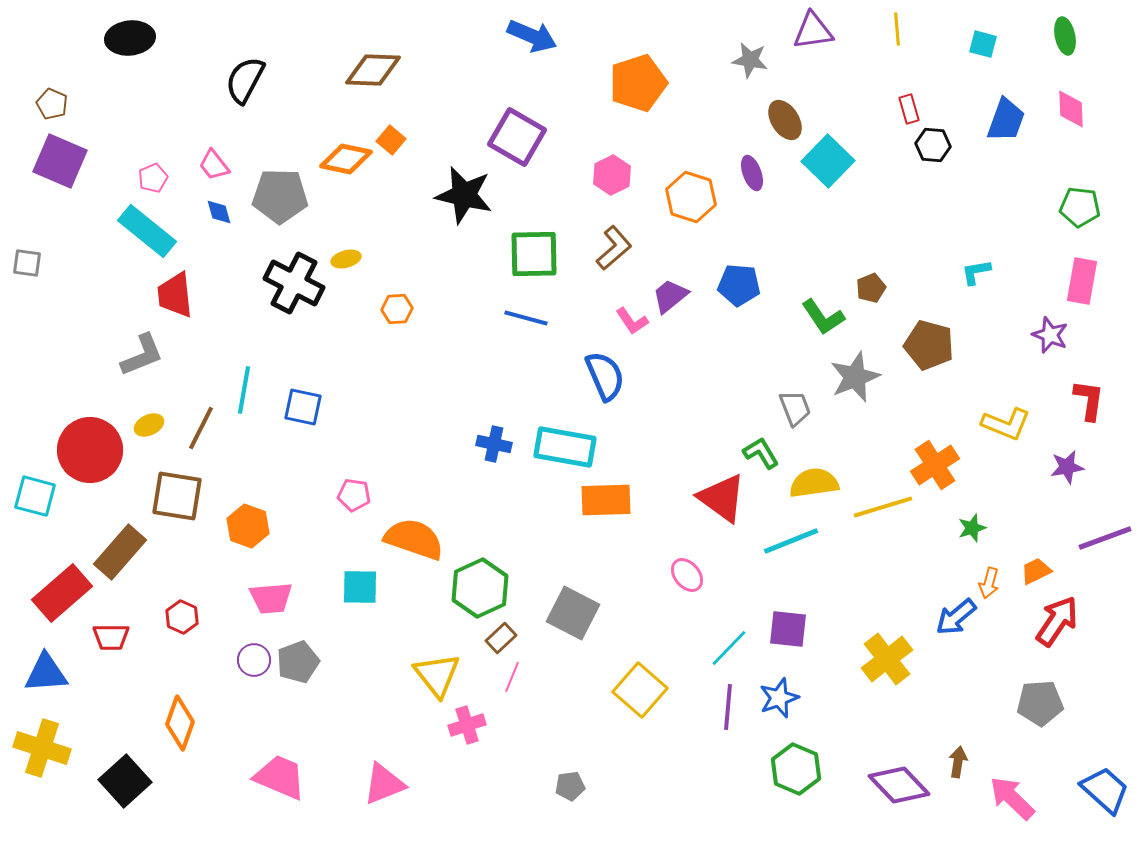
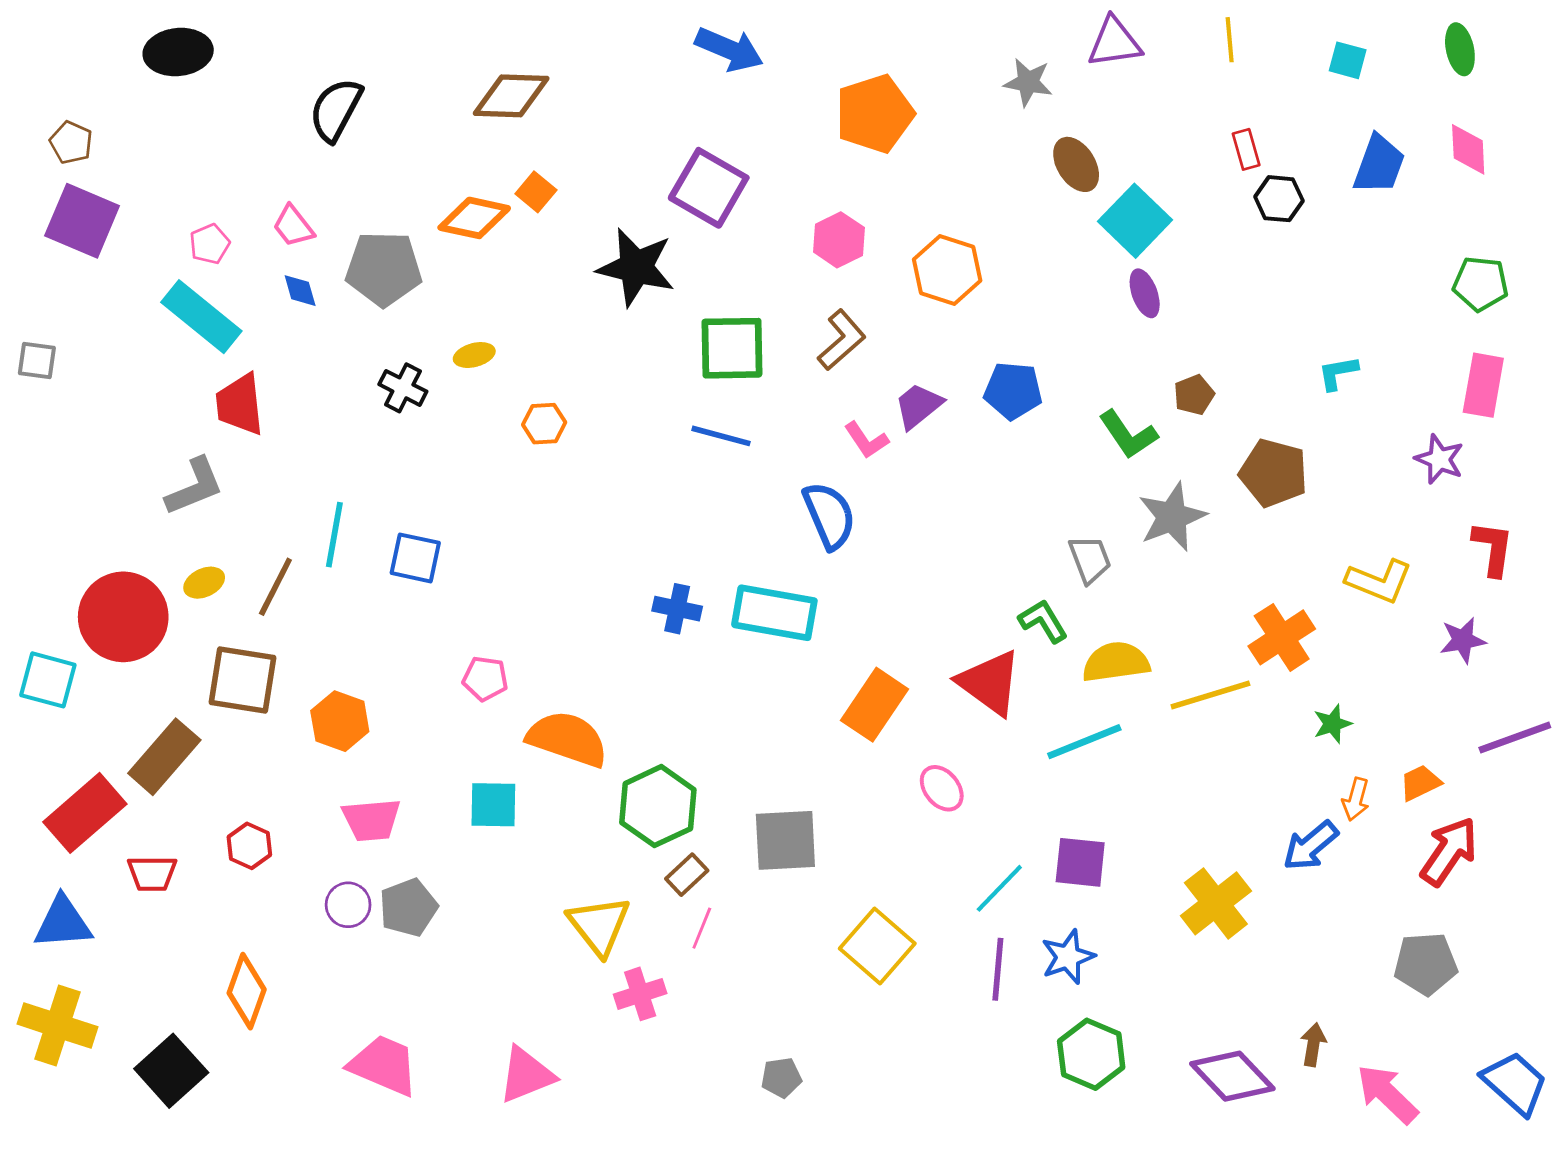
purple ellipse: (752, 173) -> (1145, 293), moved
black cross: (294, 283) -> (403, 388), size x0.6
orange rectangle: (606, 500) -> (875, 705), moved, turned -54
gray square: (573, 613) -> (785, 840), turned -30

